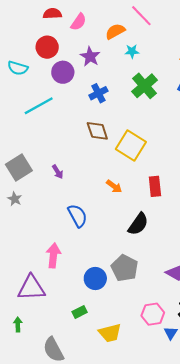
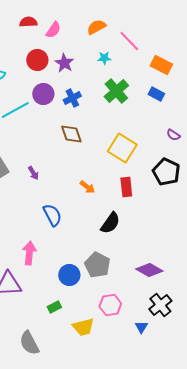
pink line: (141, 16) -> (129, 41), moved
orange semicircle: (115, 31) -> (96, 27), moved
red circle: (47, 47) -> (37, 60), moved
purple circle: (63, 72) -> (43, 94), moved
yellow square: (131, 146) -> (122, 148), moved
pink hexagon: (153, 314) -> (110, 305), moved

